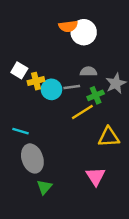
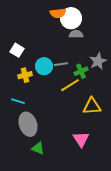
gray semicircle: (88, 71) -> (76, 34), moved
yellow cross: (36, 81) -> (25, 75), moved
green triangle: (44, 187) -> (38, 148), turned -48

